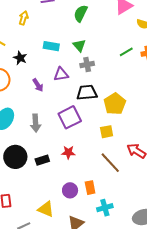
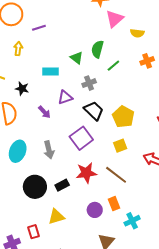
green semicircle: (81, 13) -> (97, 49), moved
green triangle: (79, 45) -> (77, 58), moved
green line: (126, 52) -> (113, 66), moved
black trapezoid: (87, 93) -> (94, 111), turned 60
red star: (68, 152) -> (86, 173), size x1.5
brown line: (110, 163) -> (116, 175), moved
yellow triangle: (46, 209) -> (56, 217), moved, turned -30

